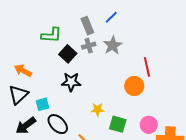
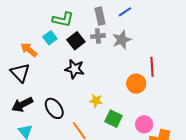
black triangle: (18, 95) -> (20, 73), turned -40
cyan square: (42, 104) -> (50, 38), moved, turned -32

